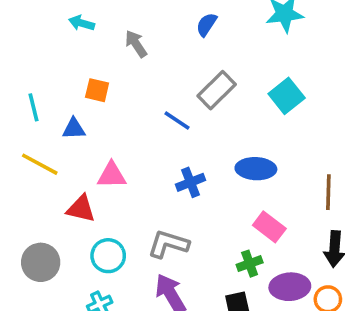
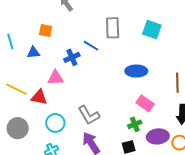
gray rectangle: (217, 90) -> (113, 28), turned -45
cyan square: (287, 96) -> (152, 30), turned -30
yellow line: (40, 164) -> (16, 89), moved
blue cross: (190, 182) -> (72, 57), moved
gray L-shape: (168, 244) -> (89, 115), turned -135

